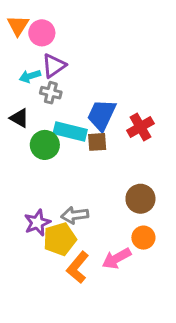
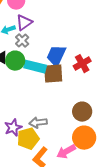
gray cross: (51, 93) -> (22, 41), turned 32
brown square: (97, 142) -> (53, 74), size x1.5
green circle: (45, 145) -> (15, 61), moved
orange circle: (143, 238) -> (84, 138), size x1.5

